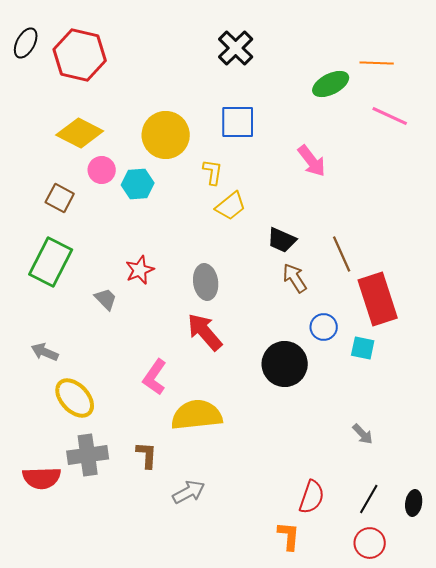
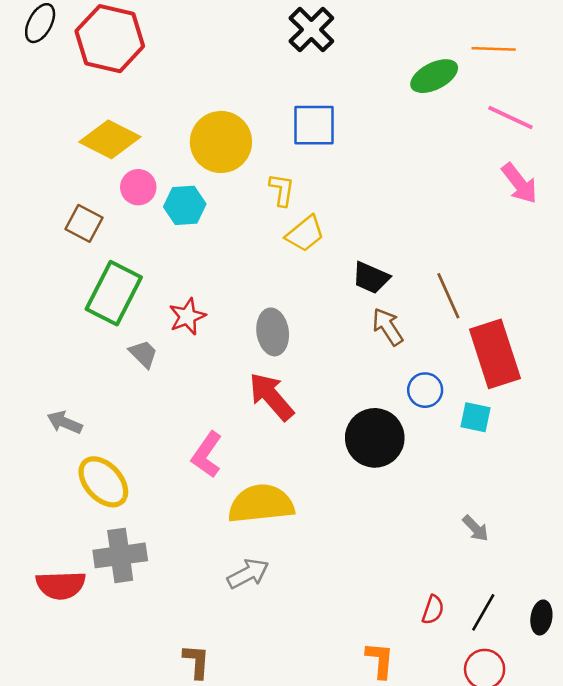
pink arrow: (312, 161) -> (519, 183), moved
green rectangle: (51, 262) -> (114, 293), moved
brown L-shape: (147, 455) -> (196, 661), moved
gray arrow: (189, 492) -> (248, 574), moved
red semicircle: (312, 497) -> (433, 610), moved, size x0.7

